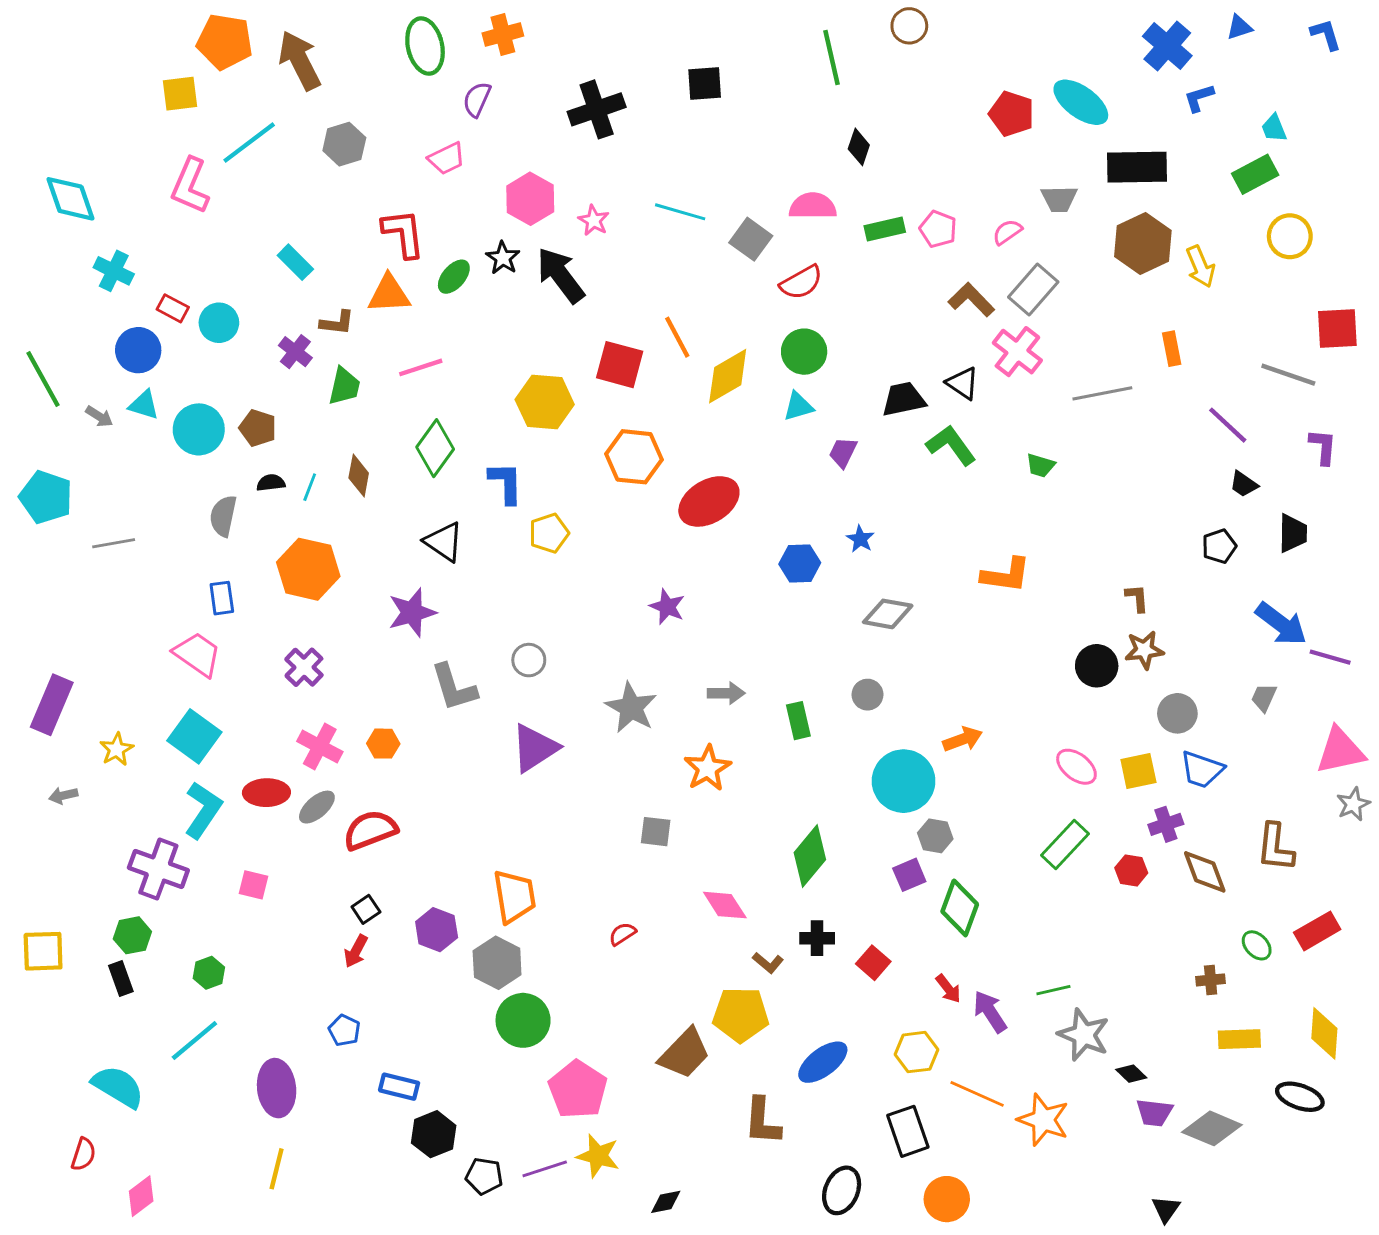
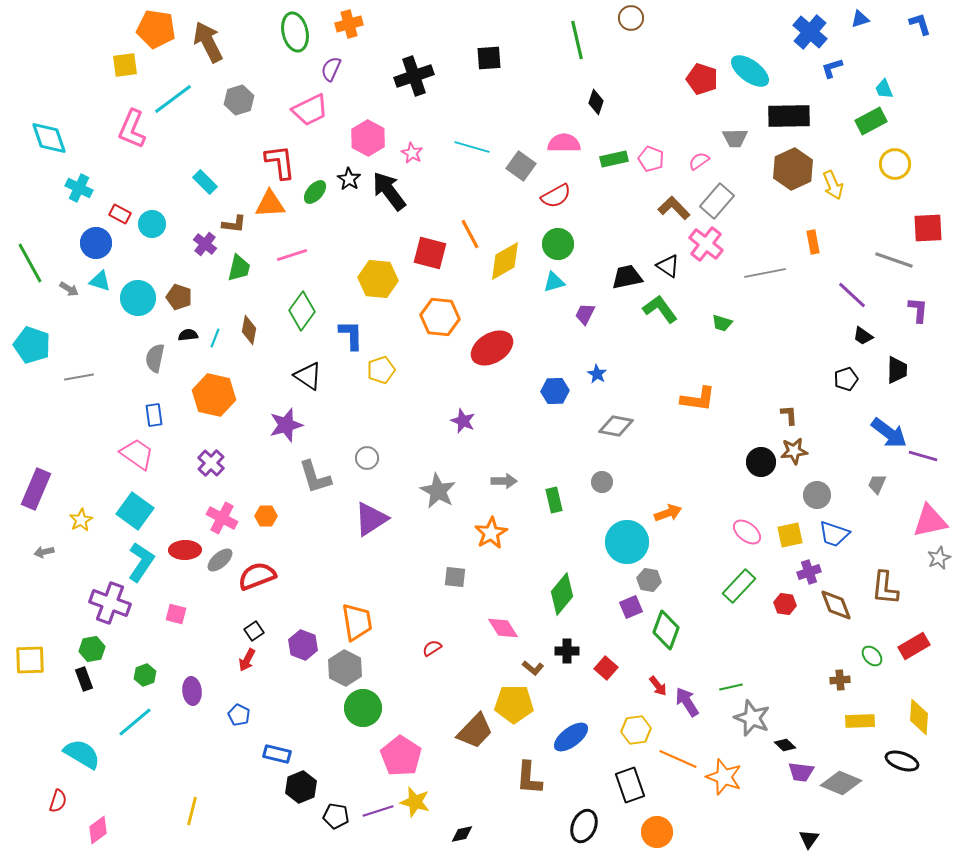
pink trapezoid: (447, 158) -> (310, 110), size x1.4
purple ellipse: (277, 1088) -> (192, 691), moved, size x0.7

